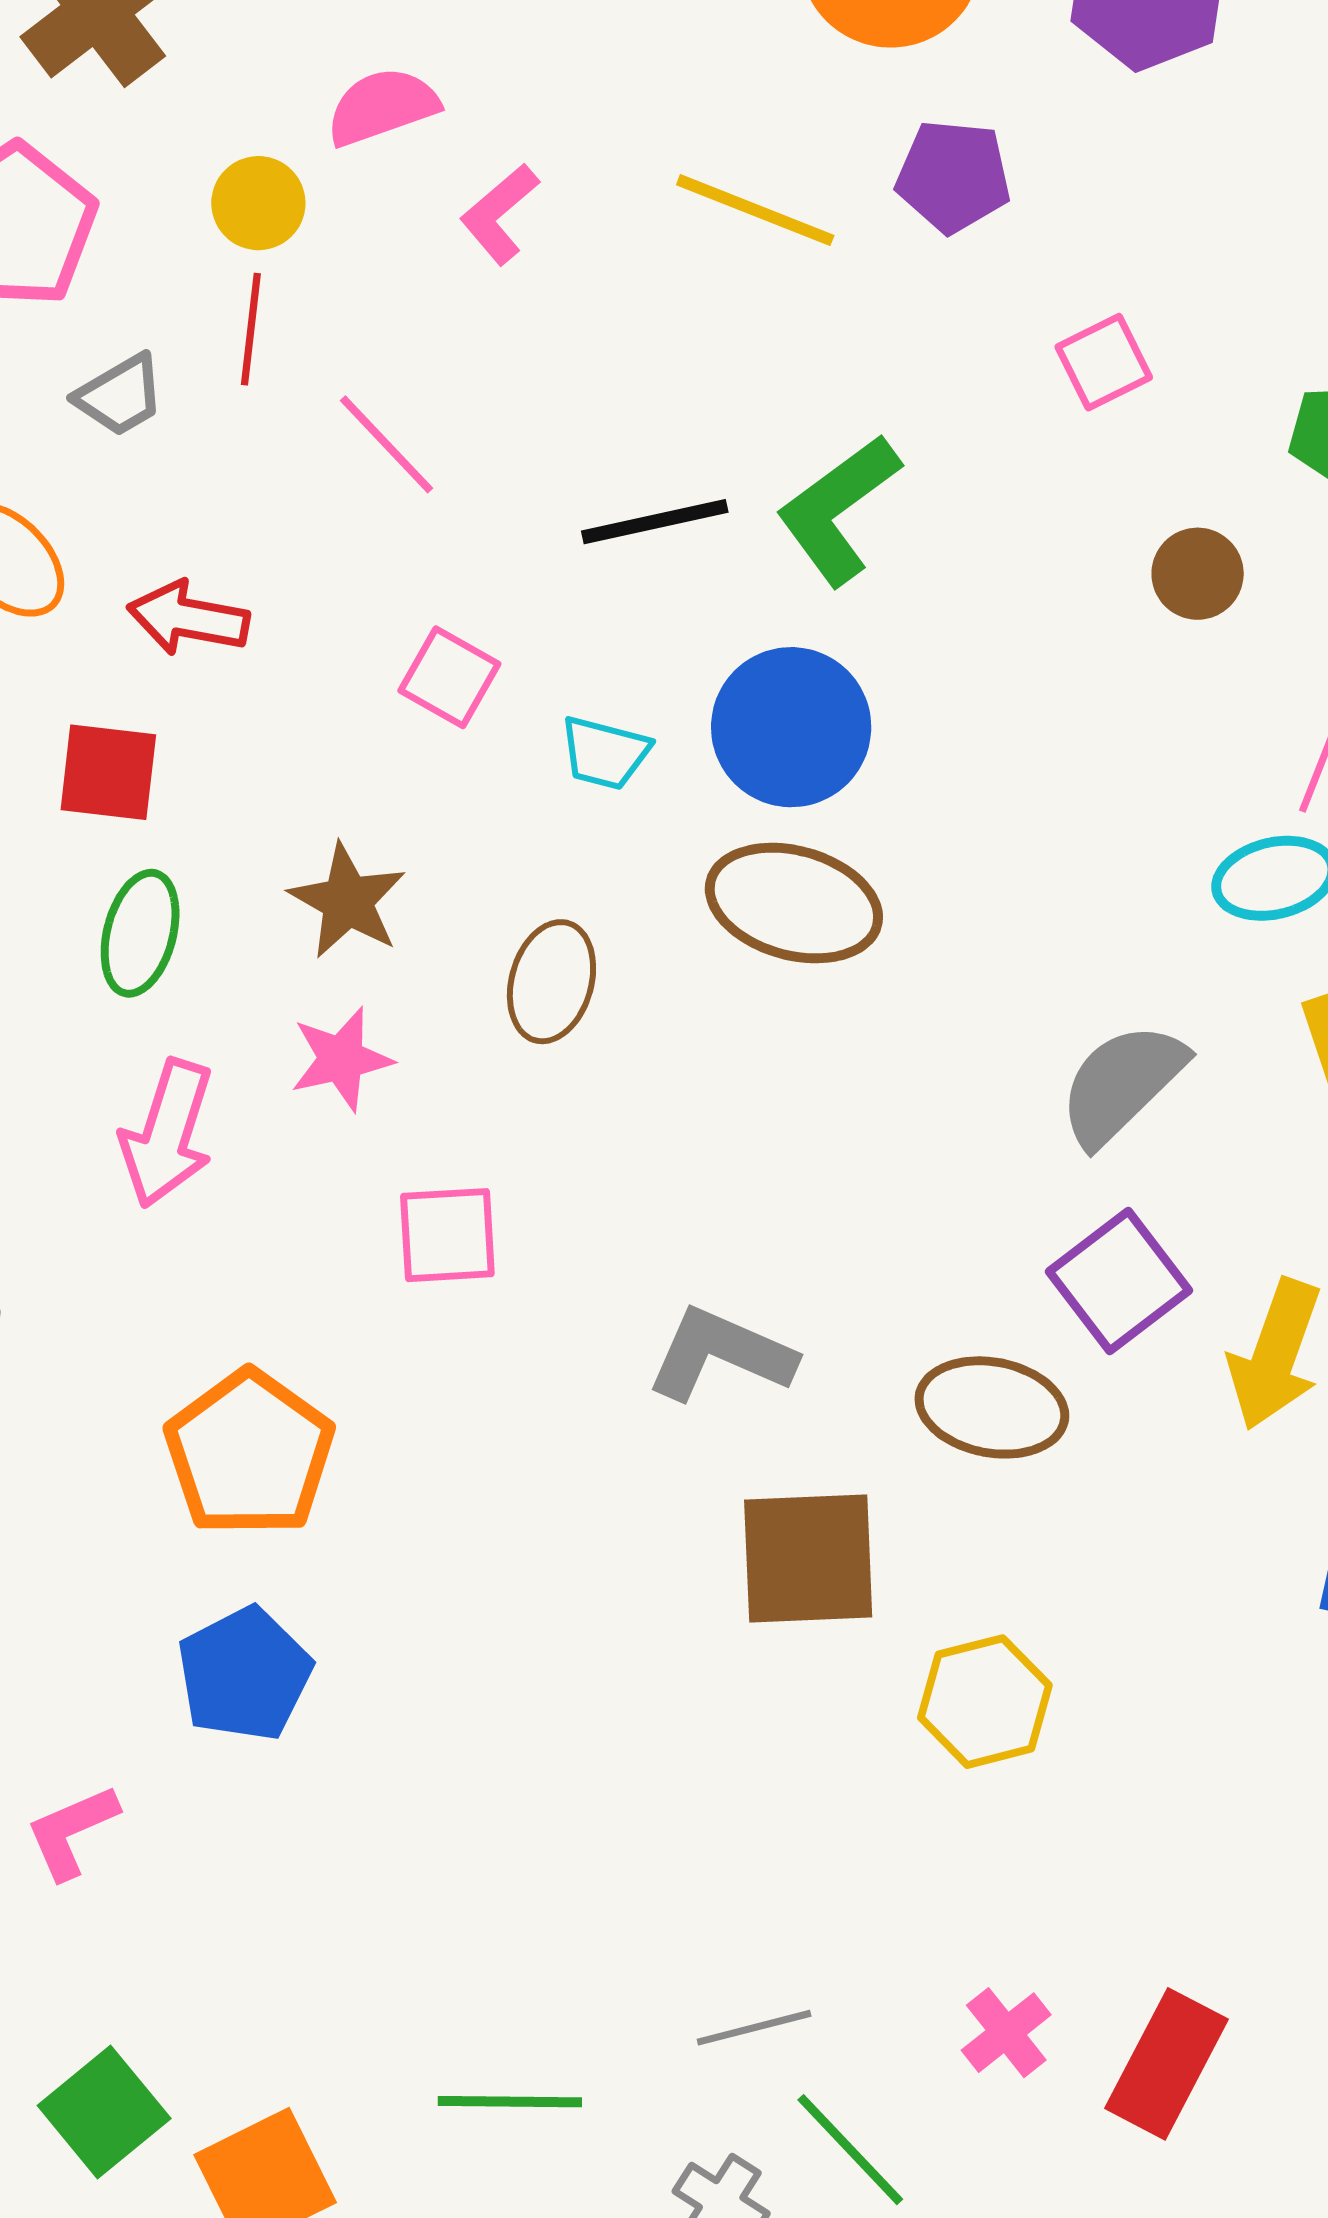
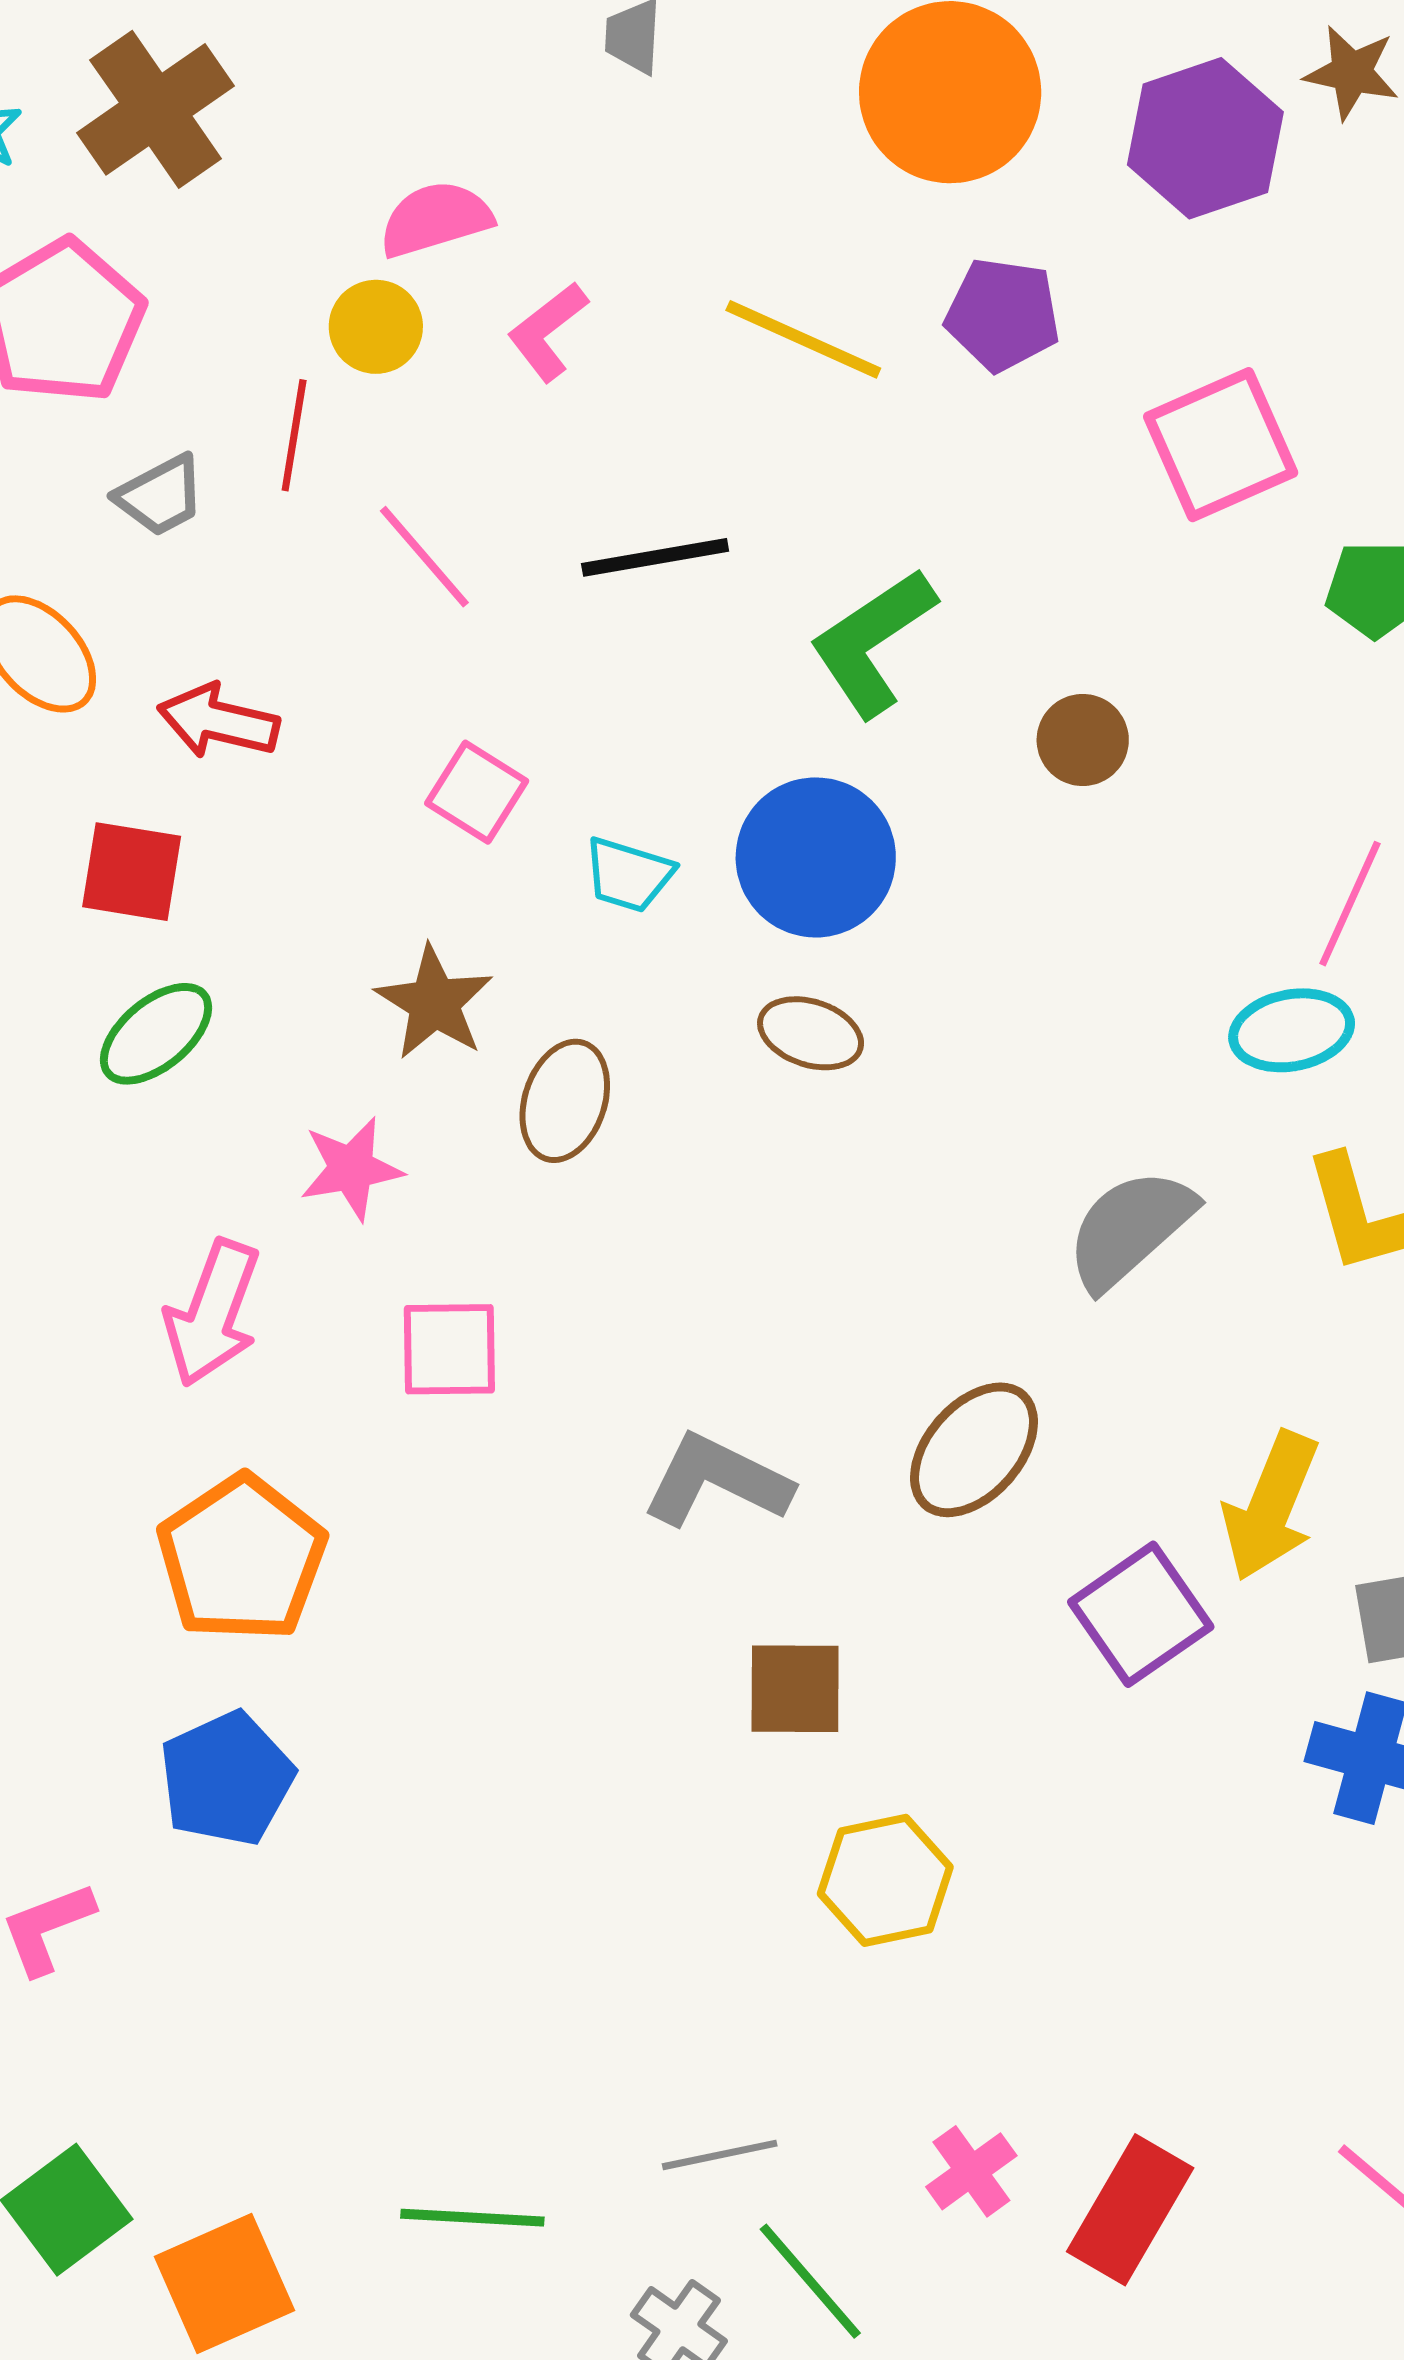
yellow circle: (258, 203) -> (376, 327), moved
pink square: (1104, 362) -> (1221, 445), moved, size x1.6
black line: (655, 522) -> (655, 557), moved
brown circle: (1198, 574) -> (1083, 740), moved
brown star: (348, 901) -> (434, 1003), moved
brown ellipse: (794, 903) -> (811, 1033), size x0.6
green ellipse: (140, 933) -> (156, 1034), turned 33
pink arrow: (167, 1134) -> (212, 1313), moved
purple square: (1119, 1281) -> (1141, 1614), moved
brown ellipse: (992, 1407) -> (974, 1450), moved, turned -62
brown square: (808, 1559) -> (795, 1689), size x0.7
yellow hexagon: (985, 1702) -> (885, 1880), moved

